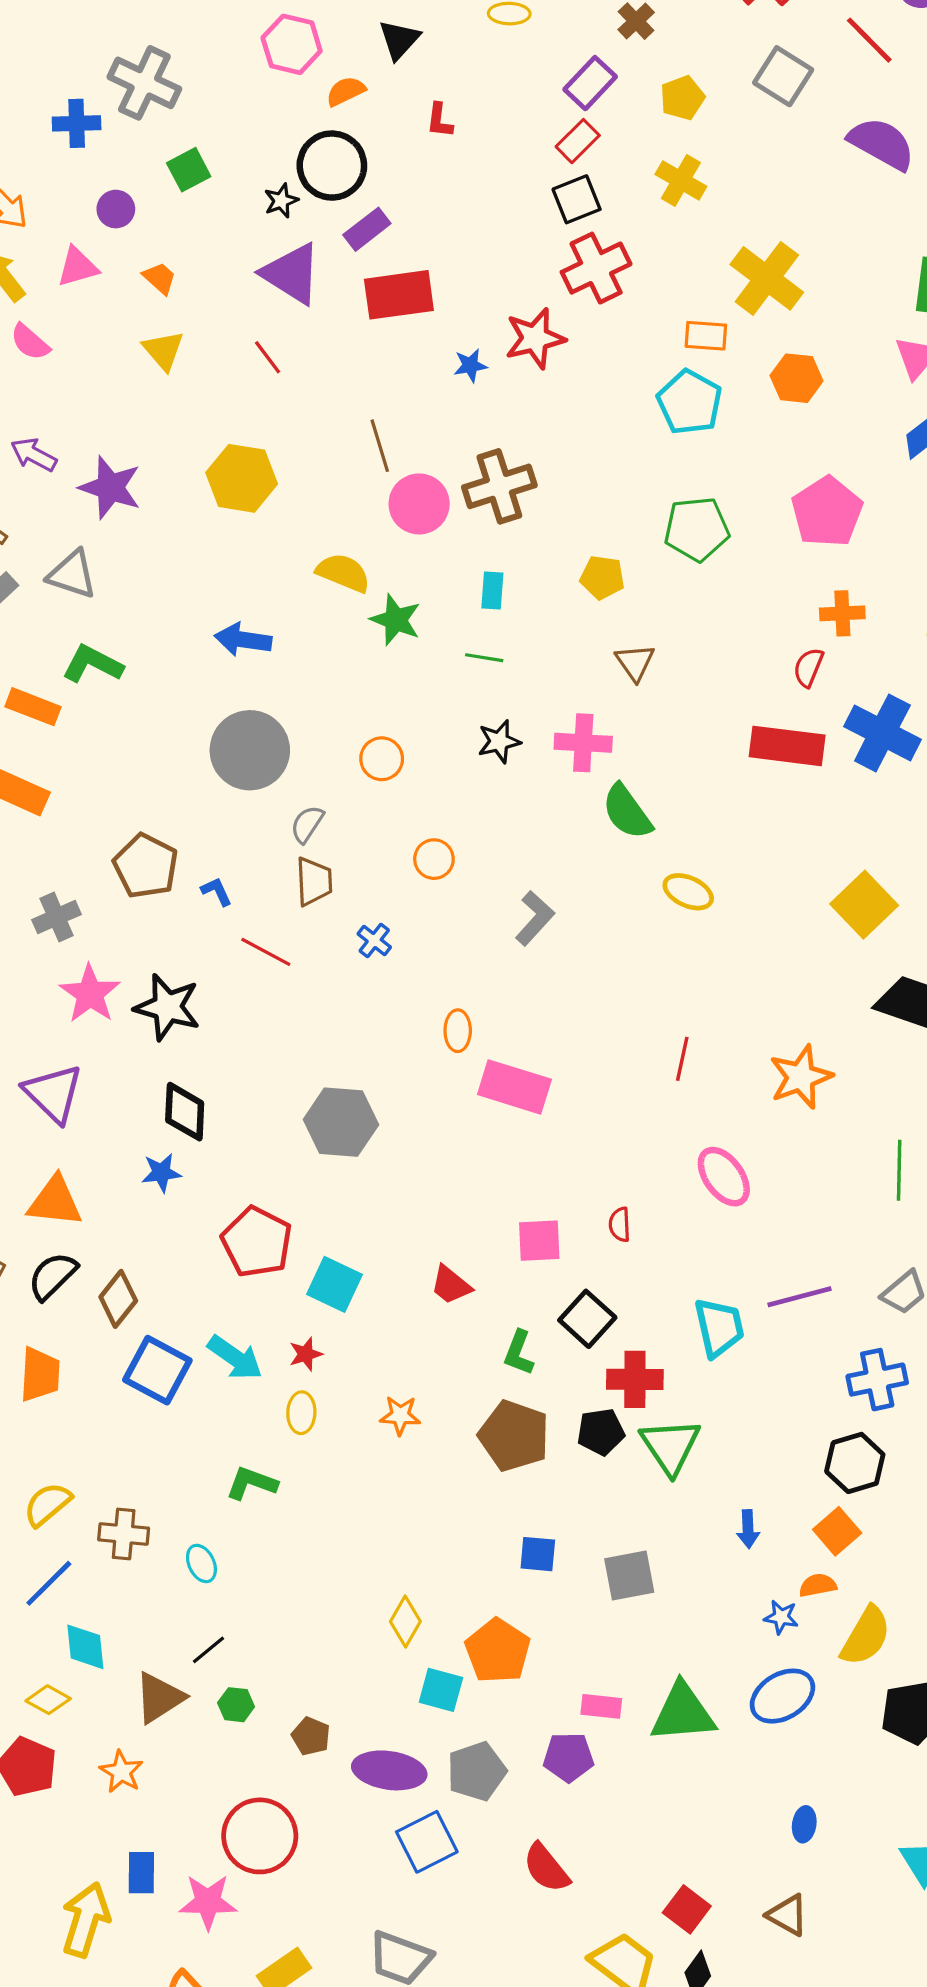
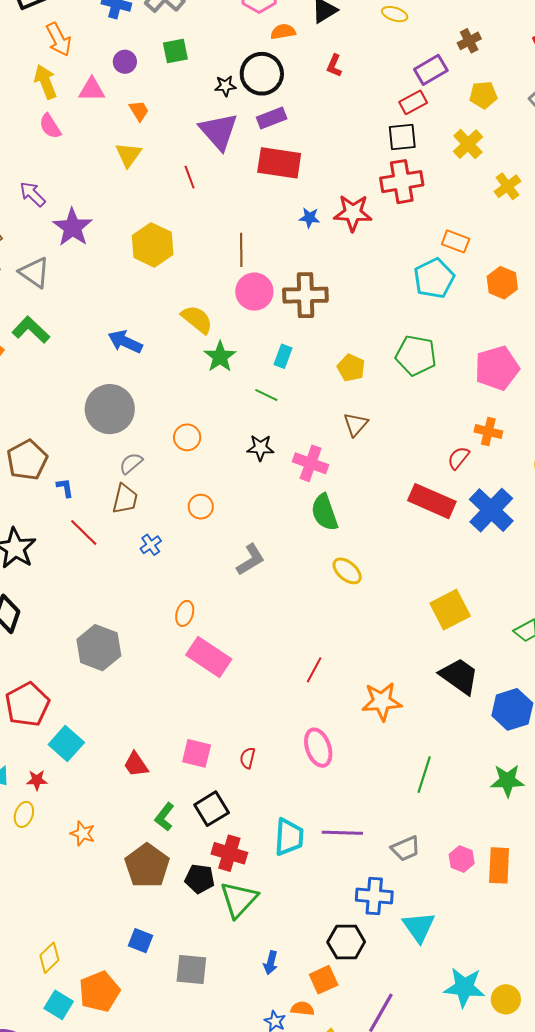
yellow cross: (767, 278) -> (507, 186), moved, size x0.6

